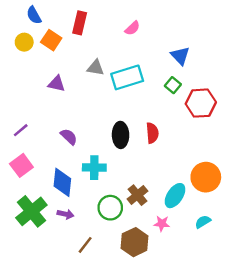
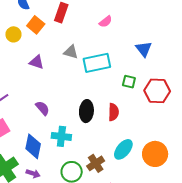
yellow circle: (24, 42) -> (13, 34), moved
green square: (173, 85) -> (129, 82), moved, turned -32
cyan ellipse: (175, 196) -> (123, 149), moved

